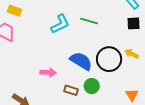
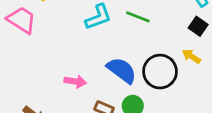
black square: (133, 23) -> (198, 26), turned 32
yellow arrow: (132, 54) -> (191, 56), moved

